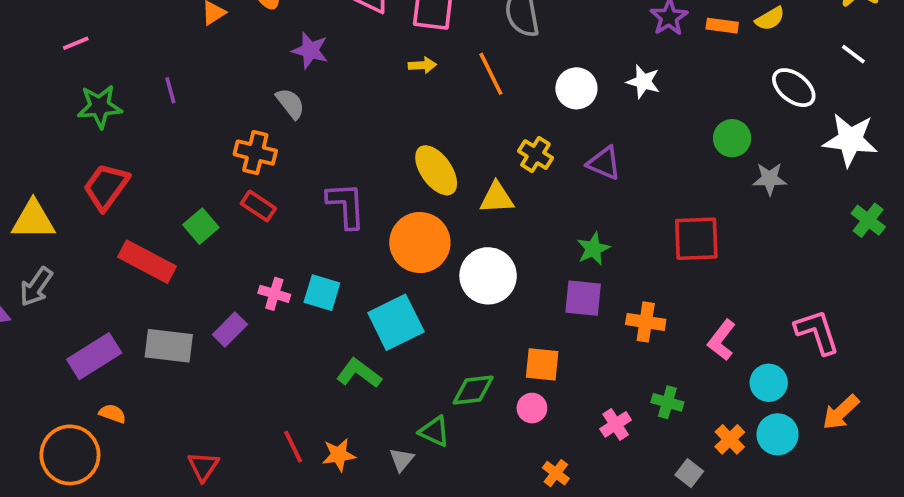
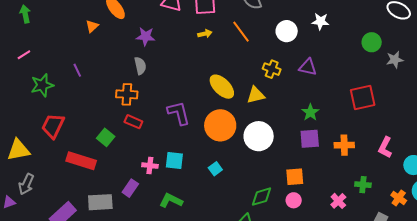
gray semicircle: (290, 103) -> (140, 66), turned 36
cyan square: (396, 322) -> (215, 169), size x0.5
green L-shape: (359, 373) -> (171, 201), moved

